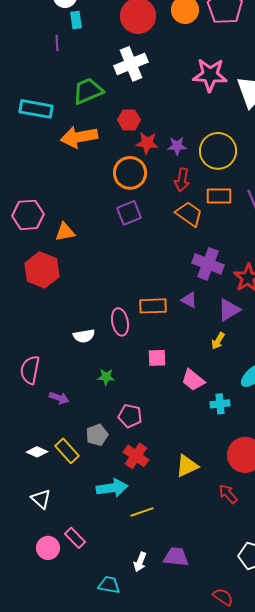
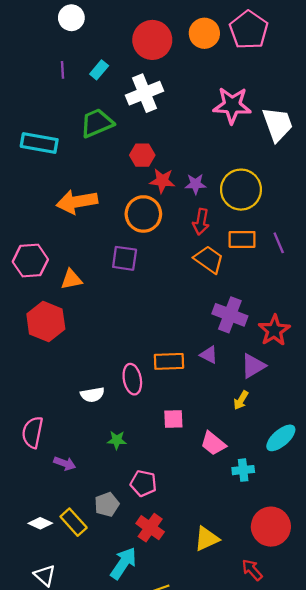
cyan rectangle: (76, 20) -> (99, 70), moved, turned 48
orange arrow: (79, 137) -> (77, 202), moved
purple square: (129, 213) -> (125, 258), moved, turned 30
cyan arrow: (112, 488) -> (123, 563), turned -48

